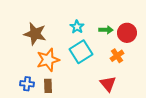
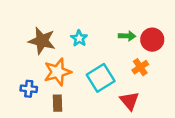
cyan star: (77, 27) -> (79, 38), moved
cyan square: (81, 52) -> (101, 78), moved
blue cross: (27, 84) -> (29, 89), moved

